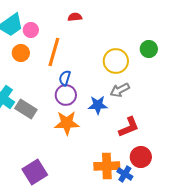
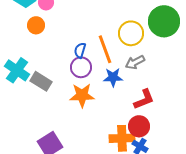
green circle: (149, 49) -> (164, 21), size x1.8
orange line: (54, 52) -> (105, 49), moved, turned -36
red circle: (141, 157) -> (139, 126), moved

